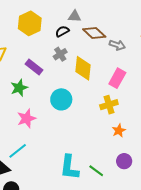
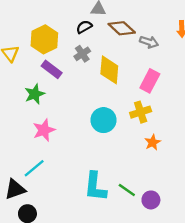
yellow hexagon: (30, 23) -> (44, 39), moved
cyan circle: (61, 99) -> (103, 120), moved
purple circle: (124, 161) -> (151, 200), moved

